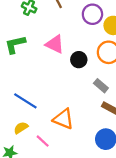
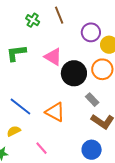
black circle: (79, 60) -> (74, 73), size x1.6
orange triangle: (63, 119) -> (55, 112), moved
pink line: (43, 141) -> (42, 148), moved

